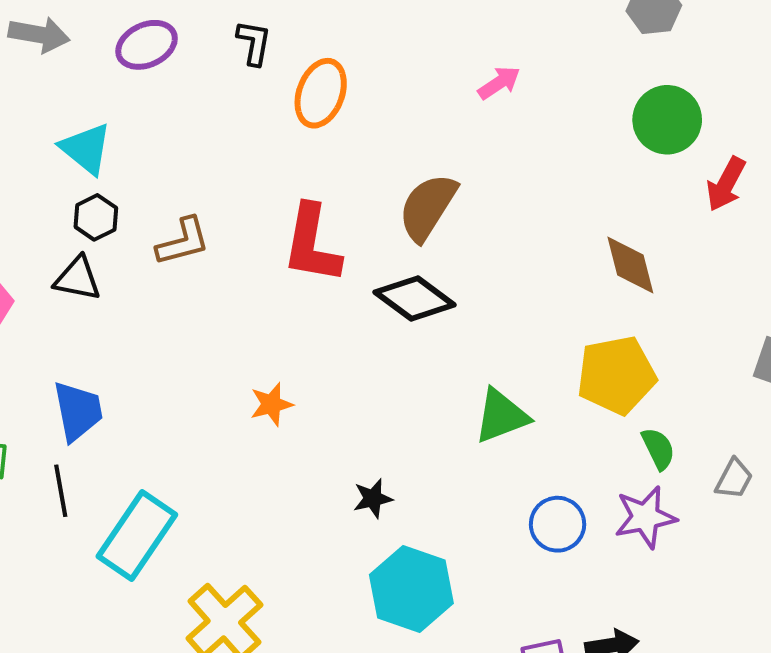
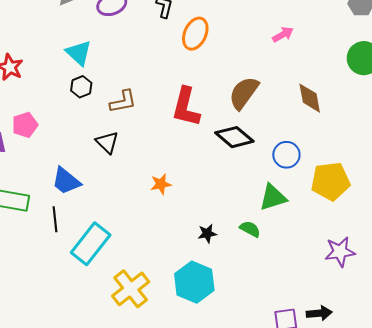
brown diamond: (630, 265) -> (310, 98), moved
black triangle: (78, 279) -> (107, 142), moved, turned 30
blue trapezoid: (78, 411) -> (66, 181), turned 136
green semicircle: (658, 449) -> (250, 229), moved, turned -40
blue circle: (558, 524) -> (286, 155), moved
cyan hexagon: (411, 589) -> (194, 282), moved

